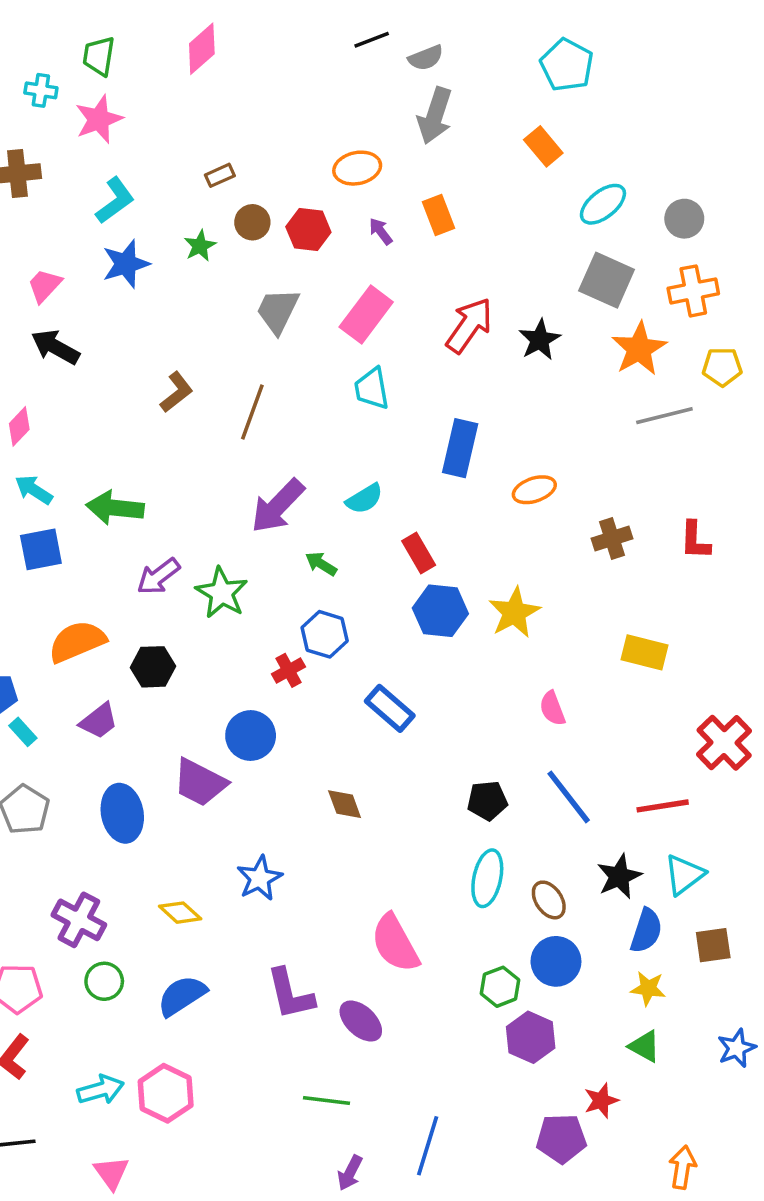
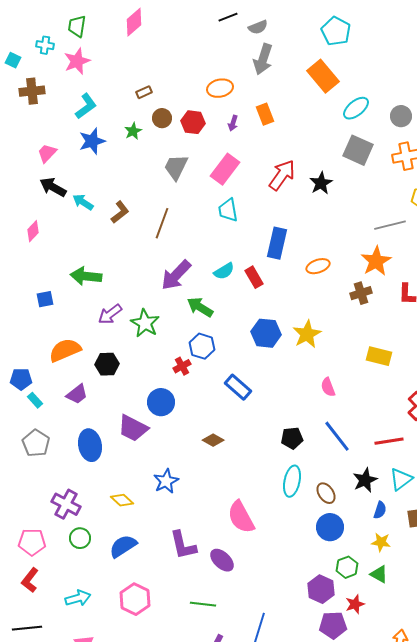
orange rectangle: (543, 146) -> (323, 76), size x1.5
purple arrow: (381, 231) -> (233, 123), turned -126
orange star: (639, 349) -> (376, 261), moved
cyan arrow: (34, 490) -> (83, 202), moved
blue square: (41, 549) -> (45, 299), size x0.7
red rectangle: (419, 553) -> (254, 277), moved
green arrow: (321, 564) -> (200, 307), size x1.5
brown diamond: (345, 804) -> (213, 440), turned -40
blue semicircle: (646, 931) -> (380, 510), size x0.7
green hexagon: (500, 987) -> (347, 567), moved
purple hexagon: (531, 1037) -> (321, 589), moved
pink hexagon: (166, 1093) -> (135, 599), moved

